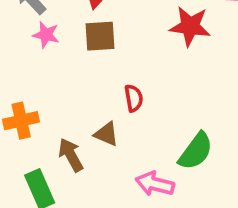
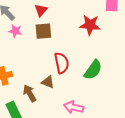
red semicircle: (134, 98) -> (62, 63), size x1.5
green semicircle: (196, 151) -> (93, 70), moved

